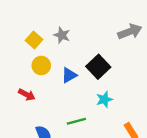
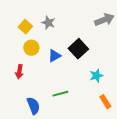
red arrow: (27, 95) -> (19, 72), turned 72
cyan star: (104, 99) -> (96, 76), moved

